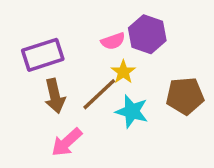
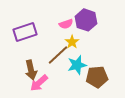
brown arrow: (55, 96) -> (31, 70), moved
brown pentagon: (185, 96) -> (97, 77), moved
cyan star: (132, 111) -> (77, 65), turned -30

